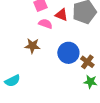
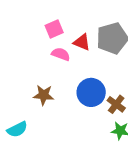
brown star: (32, 46) -> (44, 95), moved

